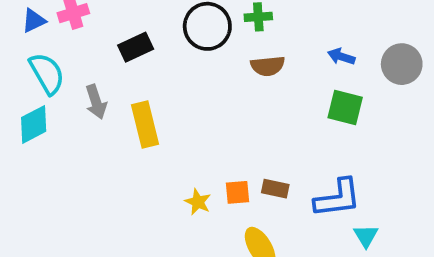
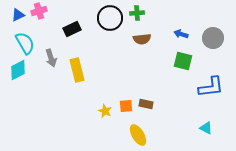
blue L-shape: (338, 198) -> (211, 87), moved
cyan triangle: (366, 236) -> (206, 128), moved, turned -32

